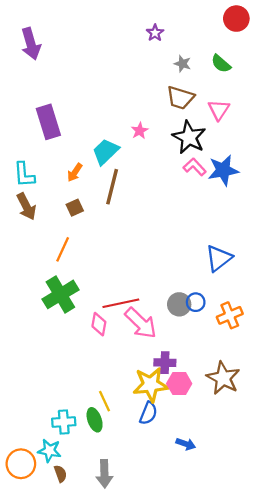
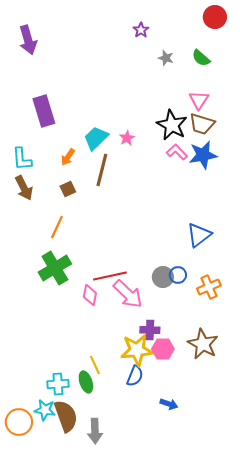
brown trapezoid: (180, 98) -> (202, 124), moved
pink star: (140, 131) -> (127, 138), moved
brown semicircle: (60, 474) -> (66, 416), moved, size x2.0

